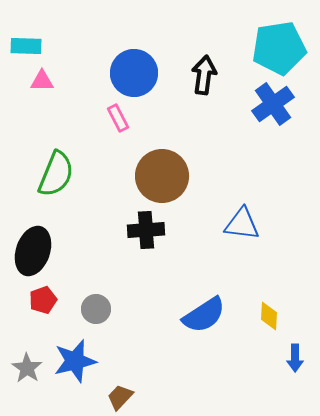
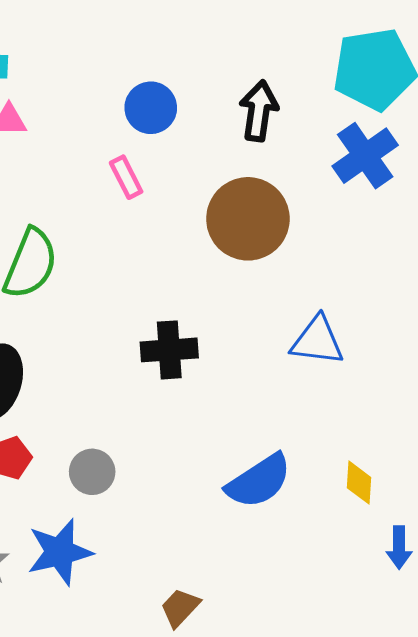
blue circle: (134, 73) -> (151, 108), size x0.7
brown circle: (162, 176) -> (248, 219), moved
brown trapezoid: (120, 397) -> (180, 608), moved

